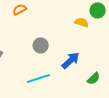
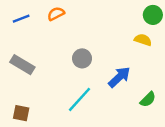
yellow semicircle: (82, 22) -> (143, 40), moved
cyan line: (39, 78) -> (80, 99), turned -30

